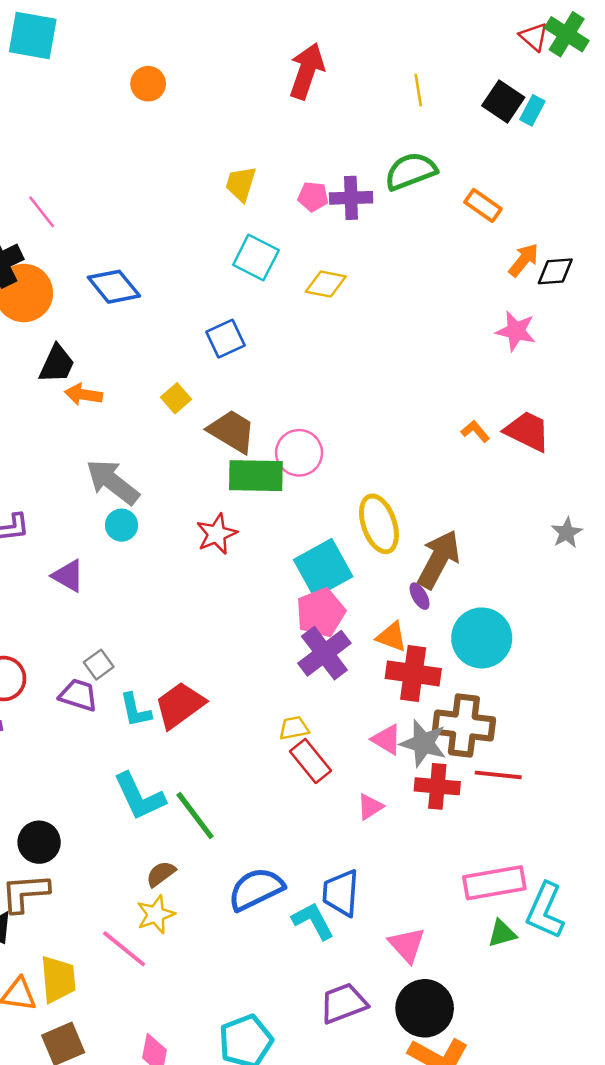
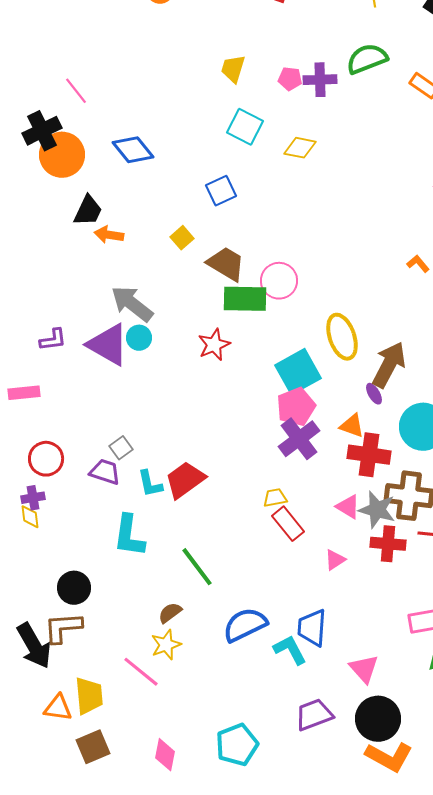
purple triangle: (68, 576) -> (108, 345), moved, size x1.6
cyan L-shape: (139, 796) -> (129, 536), moved, turned 33

